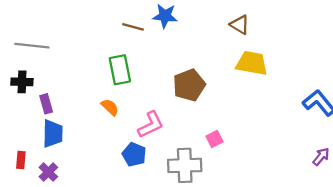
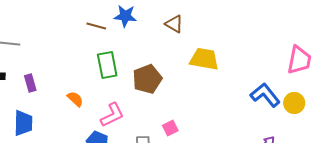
brown triangle: (240, 25) -> (174, 24), moved
green rectangle: (120, 70) -> (107, 65), moved
purple rectangle: (46, 104) -> (30, 83), moved

